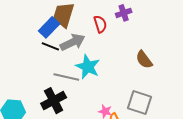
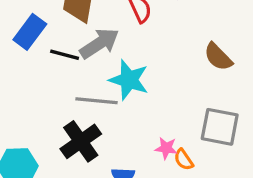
blue rectangle: (49, 27) -> (30, 32), moved

